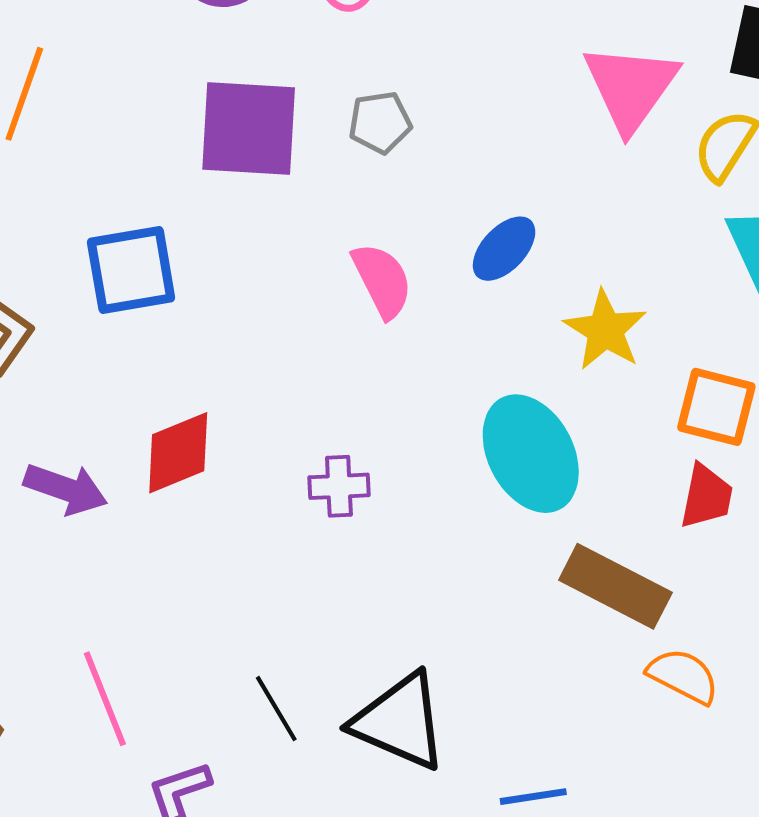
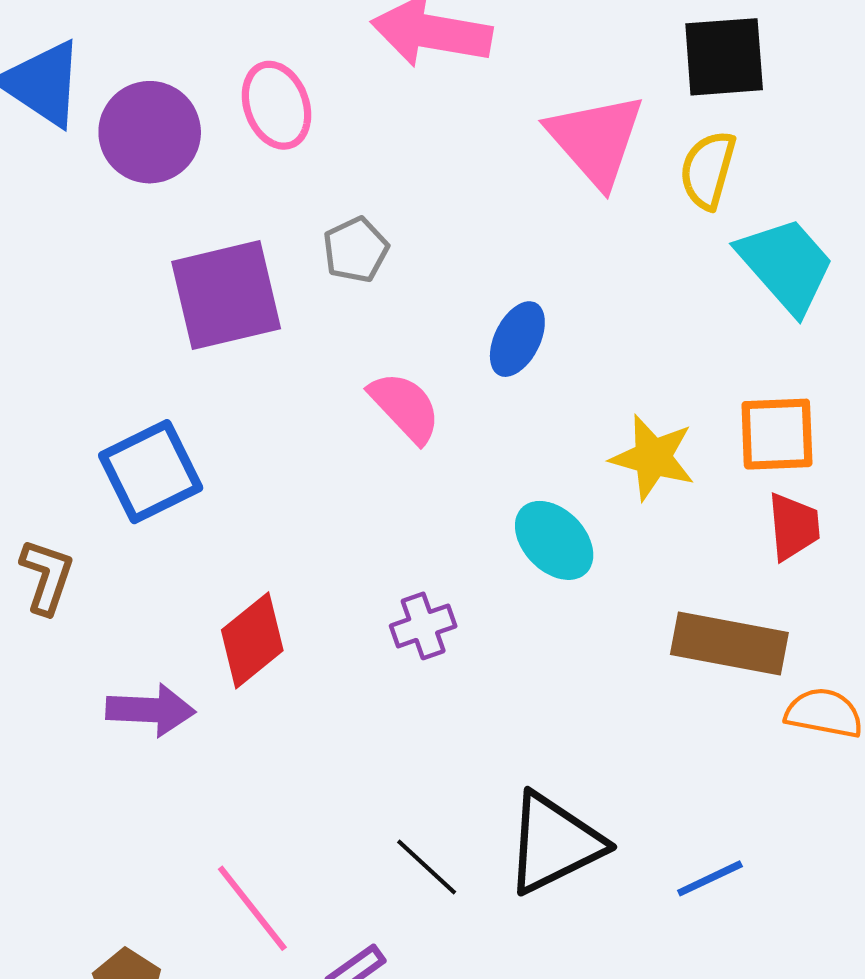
yellow star: (605, 330) -> (653, 457), moved
cyan ellipse: (531, 454) -> (554, 540), moved, size x0.7
black triangle: (400, 722) -> (554, 843), turned -33

